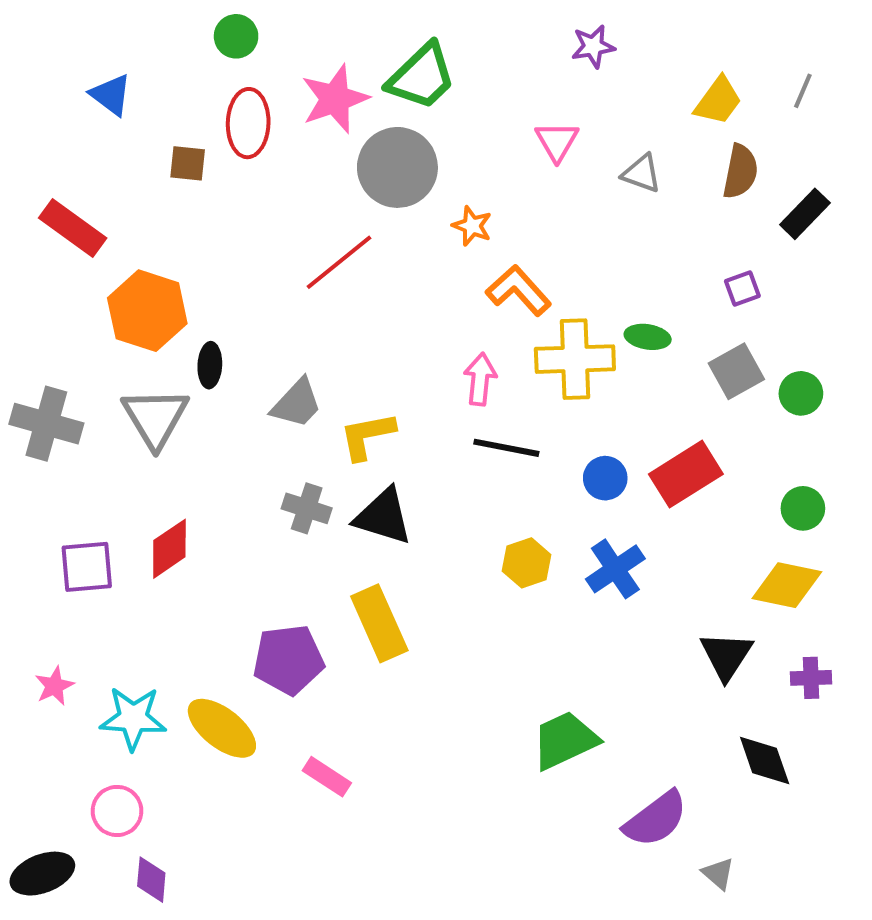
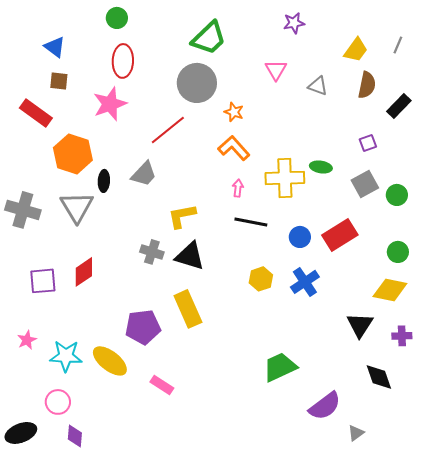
pink star: (335, 99) -> (110, 104), moved
brown square: (188, 163) -> (59, 81), moved
orange L-shape: (518, 290) -> (234, 148), moved
pink arrow: (480, 379) -> (238, 188), size x0.7
gray trapezoid: (297, 403) -> (144, 174), moved
gray triangle: (718, 874) -> (356, 433), turned 42

